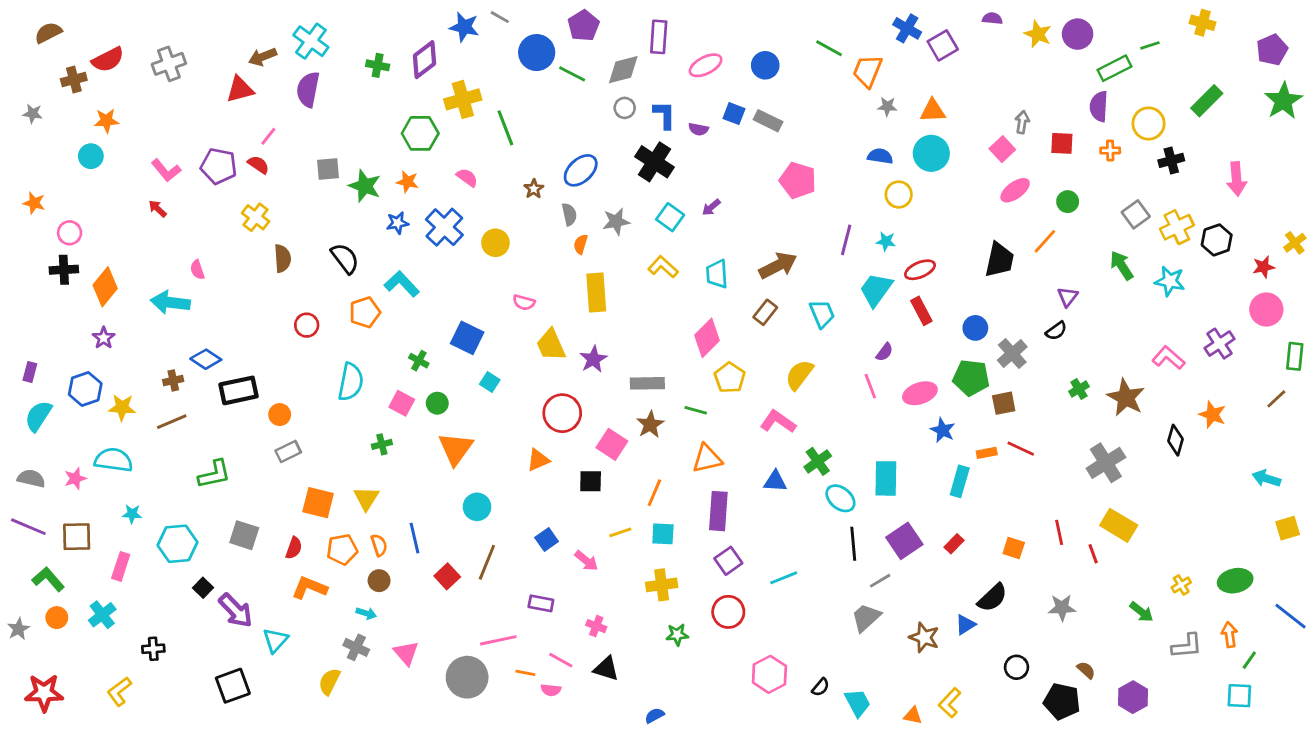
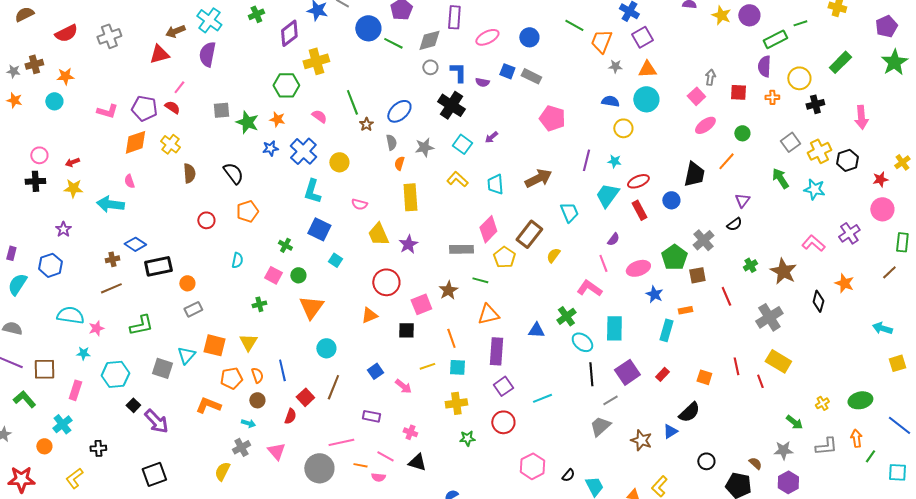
purple square: (943, 45) -> (642, 37), moved
green cross: (378, 65) -> (256, 14), moved, turned -35
brown cross: (74, 80) -> (34, 64), moved
green line: (505, 128) -> (352, 102), moved
pink L-shape: (166, 170) -> (107, 111), turned -35
orange star: (34, 203) -> (14, 100), moved
red arrow: (158, 209) -> (72, 162), moved, turned -64
cyan L-shape: (402, 284) -> (312, 191), moved, turned -120
orange diamond: (105, 287) -> (135, 142), moved, turned 32
brown rectangle: (765, 312) -> (529, 234), moved, size x1.5
blue circle: (975, 328) -> (671, 200), moved
yellow semicircle: (799, 375) -> (553, 255), size x0.7
green pentagon: (971, 378) -> (674, 257), turned 30
cyan semicircle: (351, 382) -> (237, 260), size x0.6
gray rectangle: (647, 383) -> (461, 249), moved
yellow star: (122, 407) -> (73, 188), moved
pink L-shape: (778, 422) -> (589, 288), moved
pink square: (612, 444) -> (421, 304), turned 35
red line: (1021, 449) -> (726, 296), moved, turned 42
pink star: (75, 478) -> (96, 328), moved
orange line: (654, 493) -> (451, 338), turned -42
red semicircle: (294, 548) -> (290, 416), moved
gray star: (1062, 608) -> (783, 450), moved
orange circle: (57, 618) -> (44, 446), moved
cyan triangle: (275, 640) -> (186, 355), moved
gray cross: (356, 647) -> (241, 447), turned 36
cyan square: (1239, 696) -> (897, 472), moved

